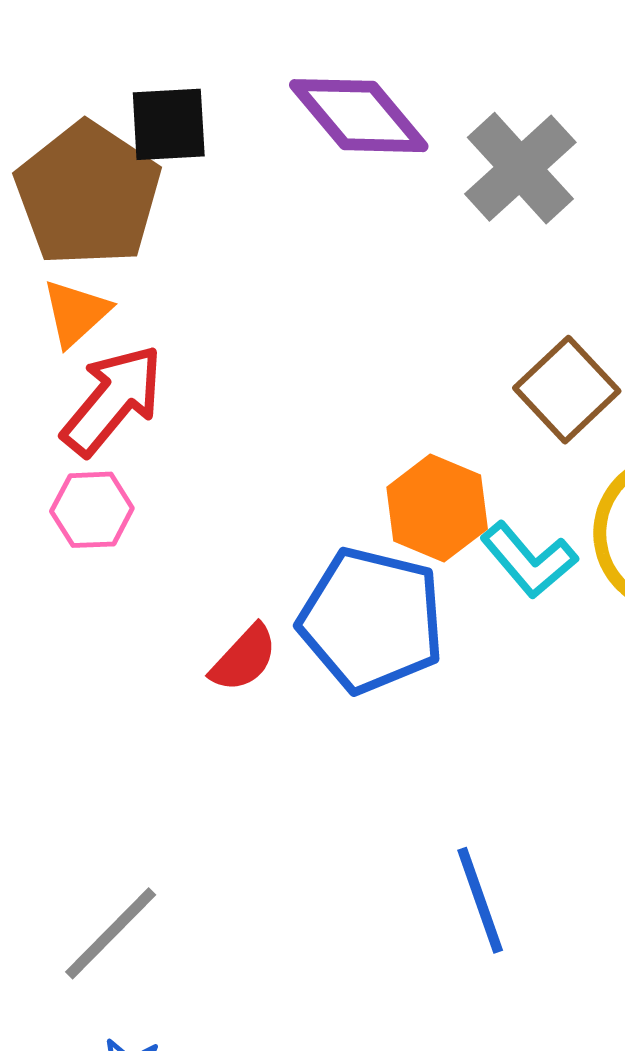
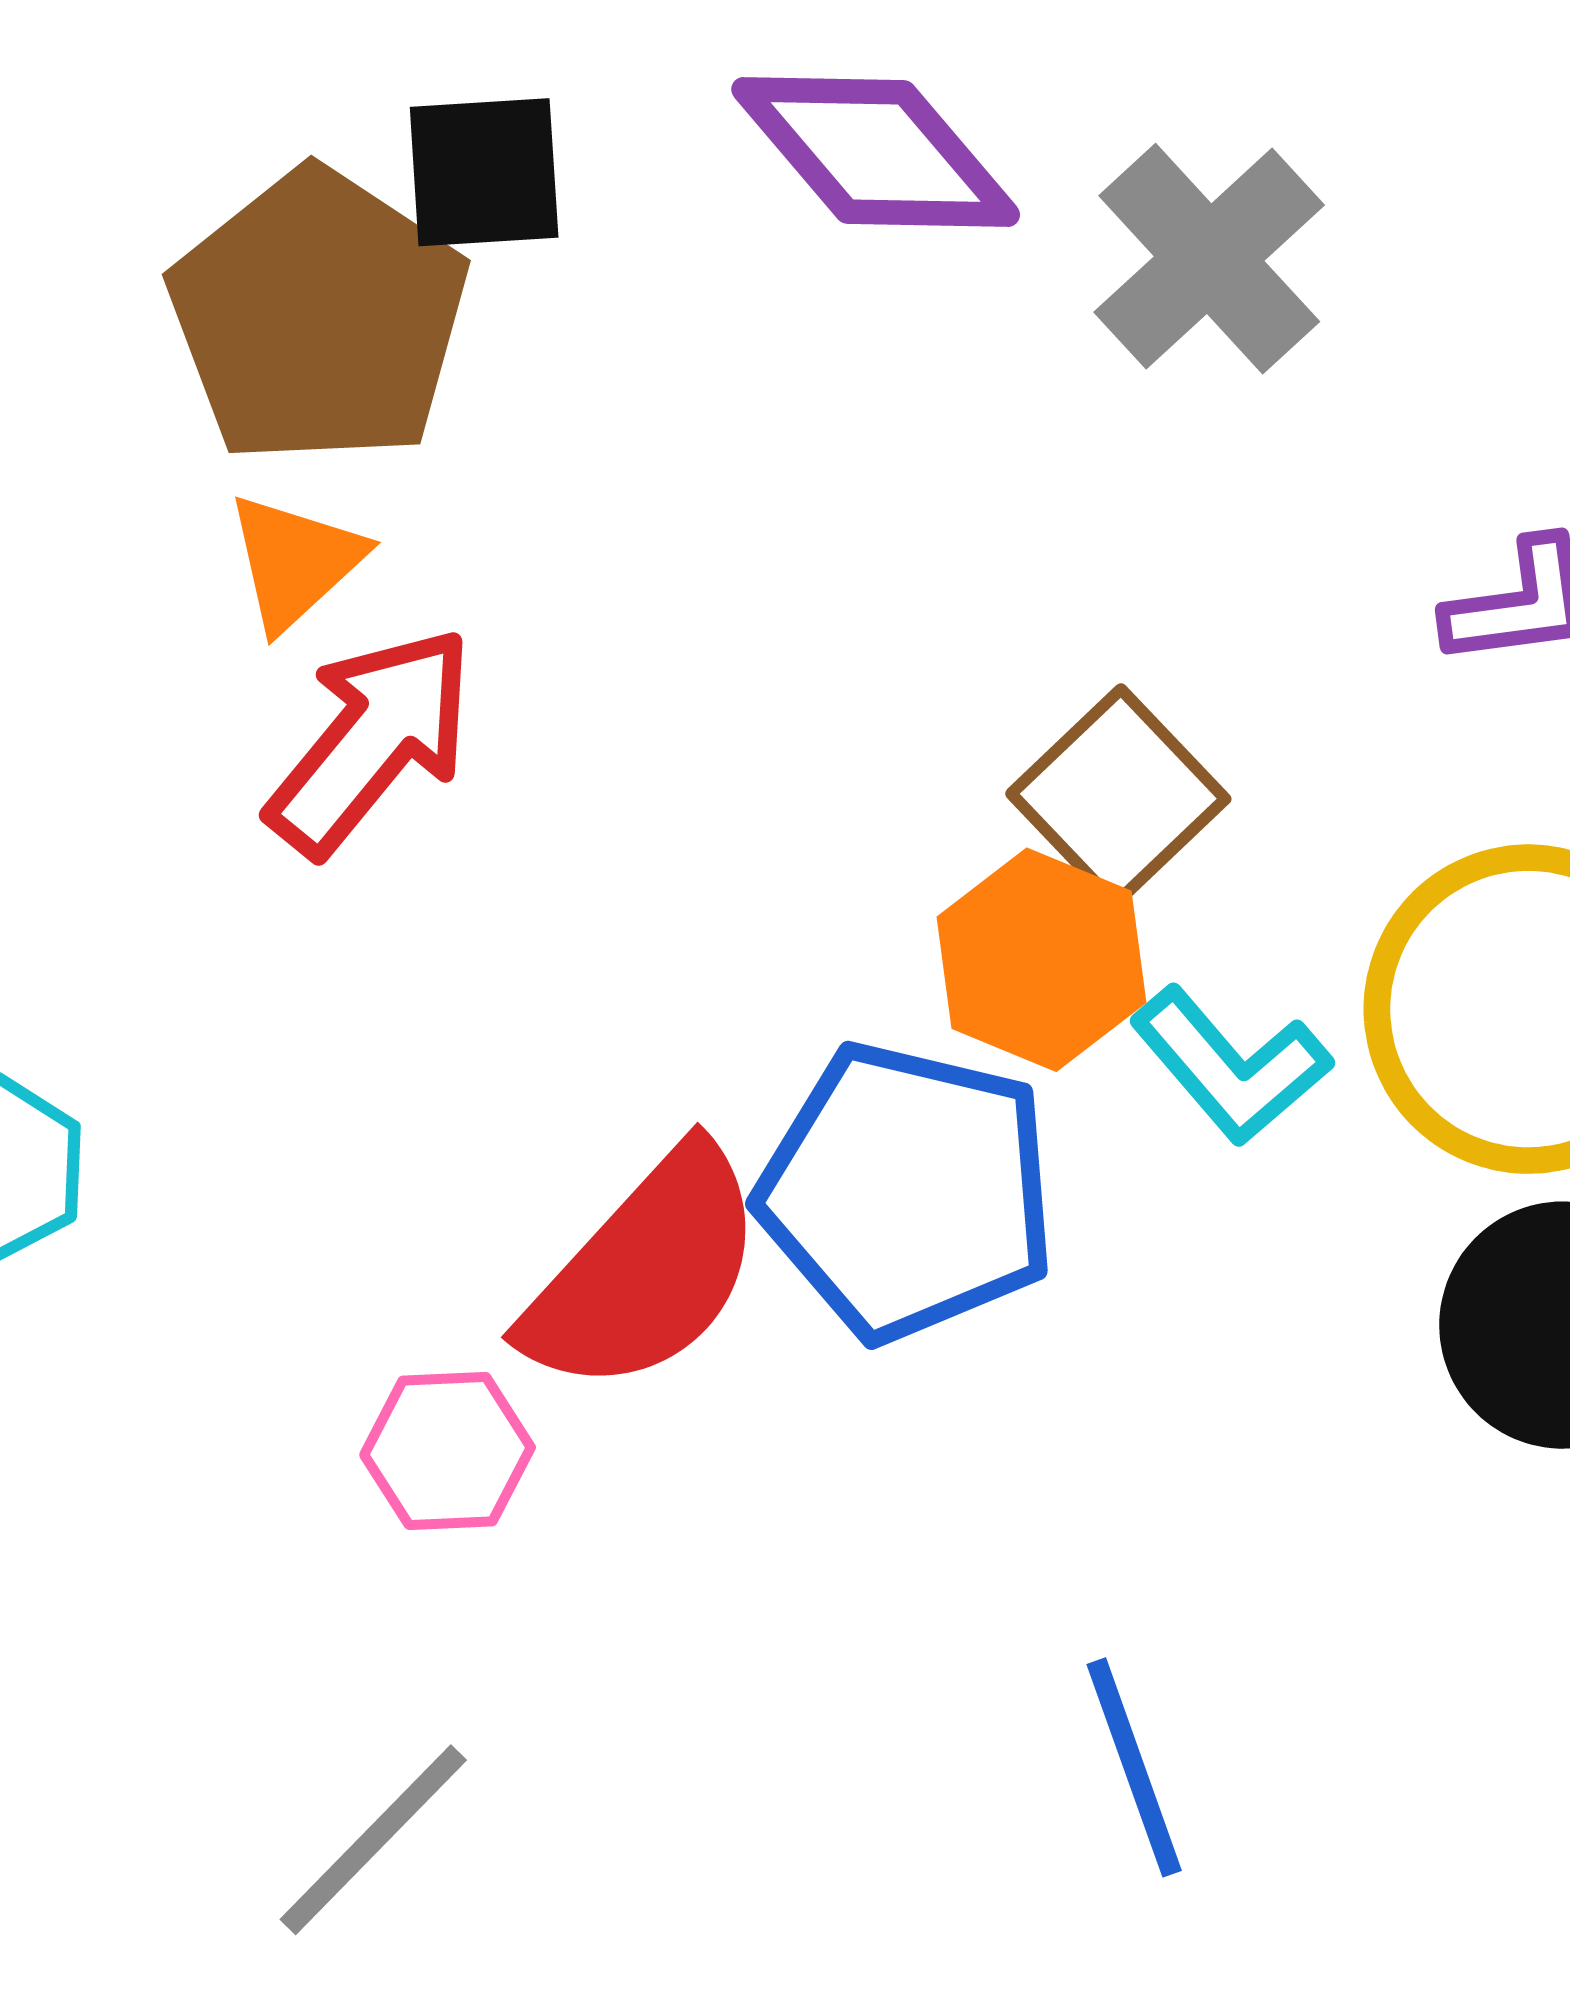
brown square: (567, 390) -> (1118, 796), moved
pink hexagon: (92, 510) -> (448, 1451), moved
red semicircle: (244, 658) -> (645, 1271), size x1.8

